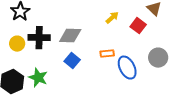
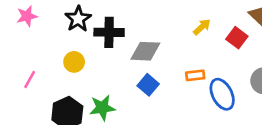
black cross: (39, 38) -> (109, 32), moved
green star: (38, 78) -> (102, 108), turned -30

